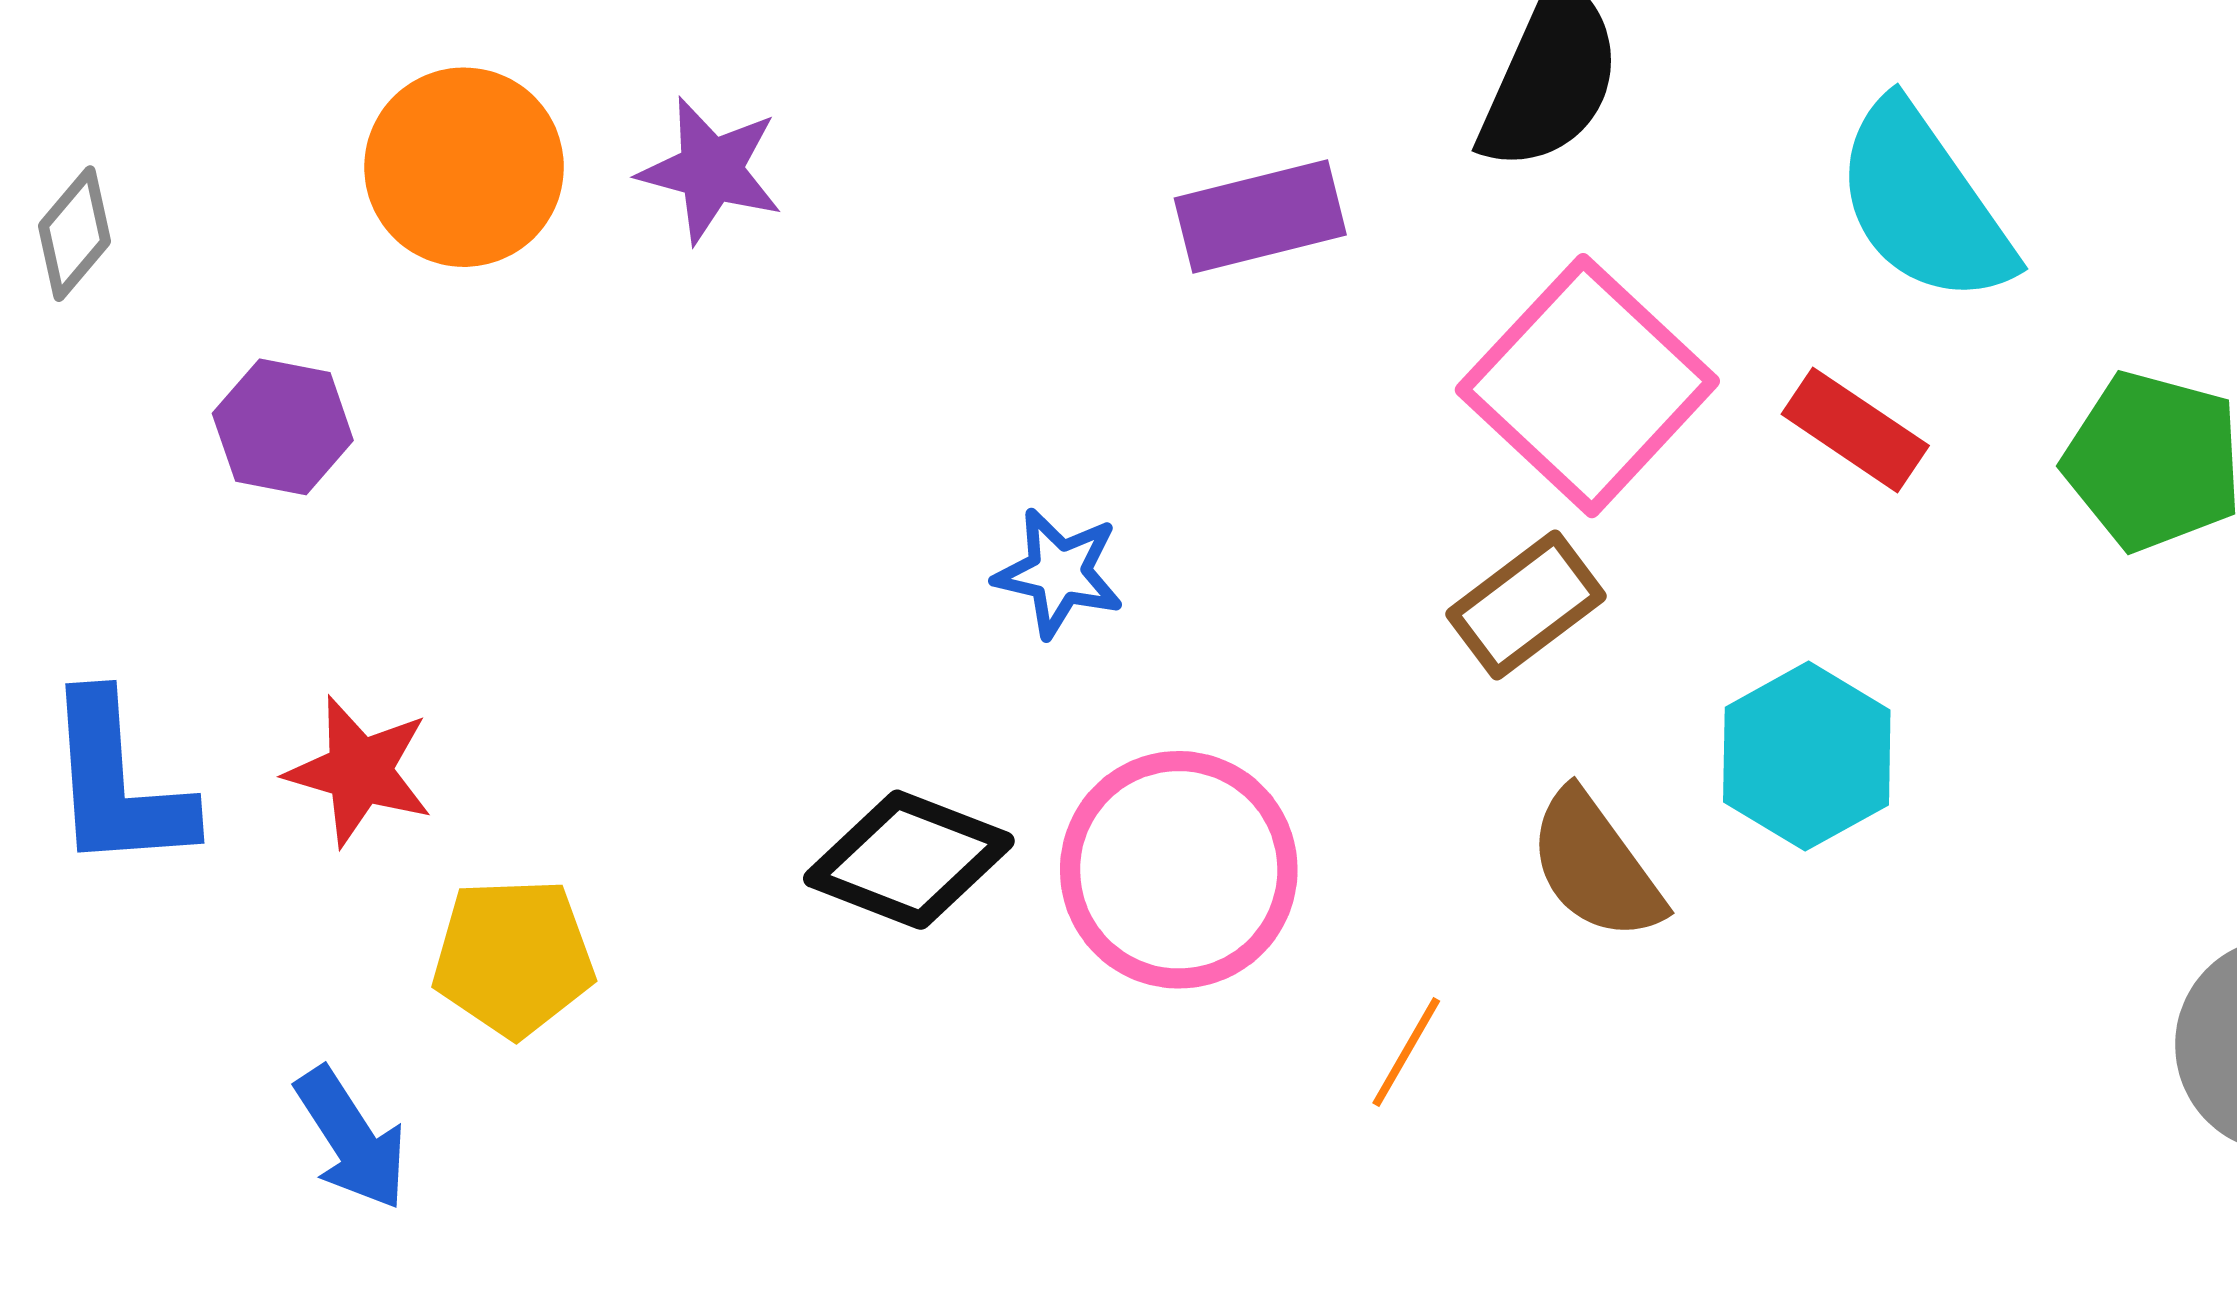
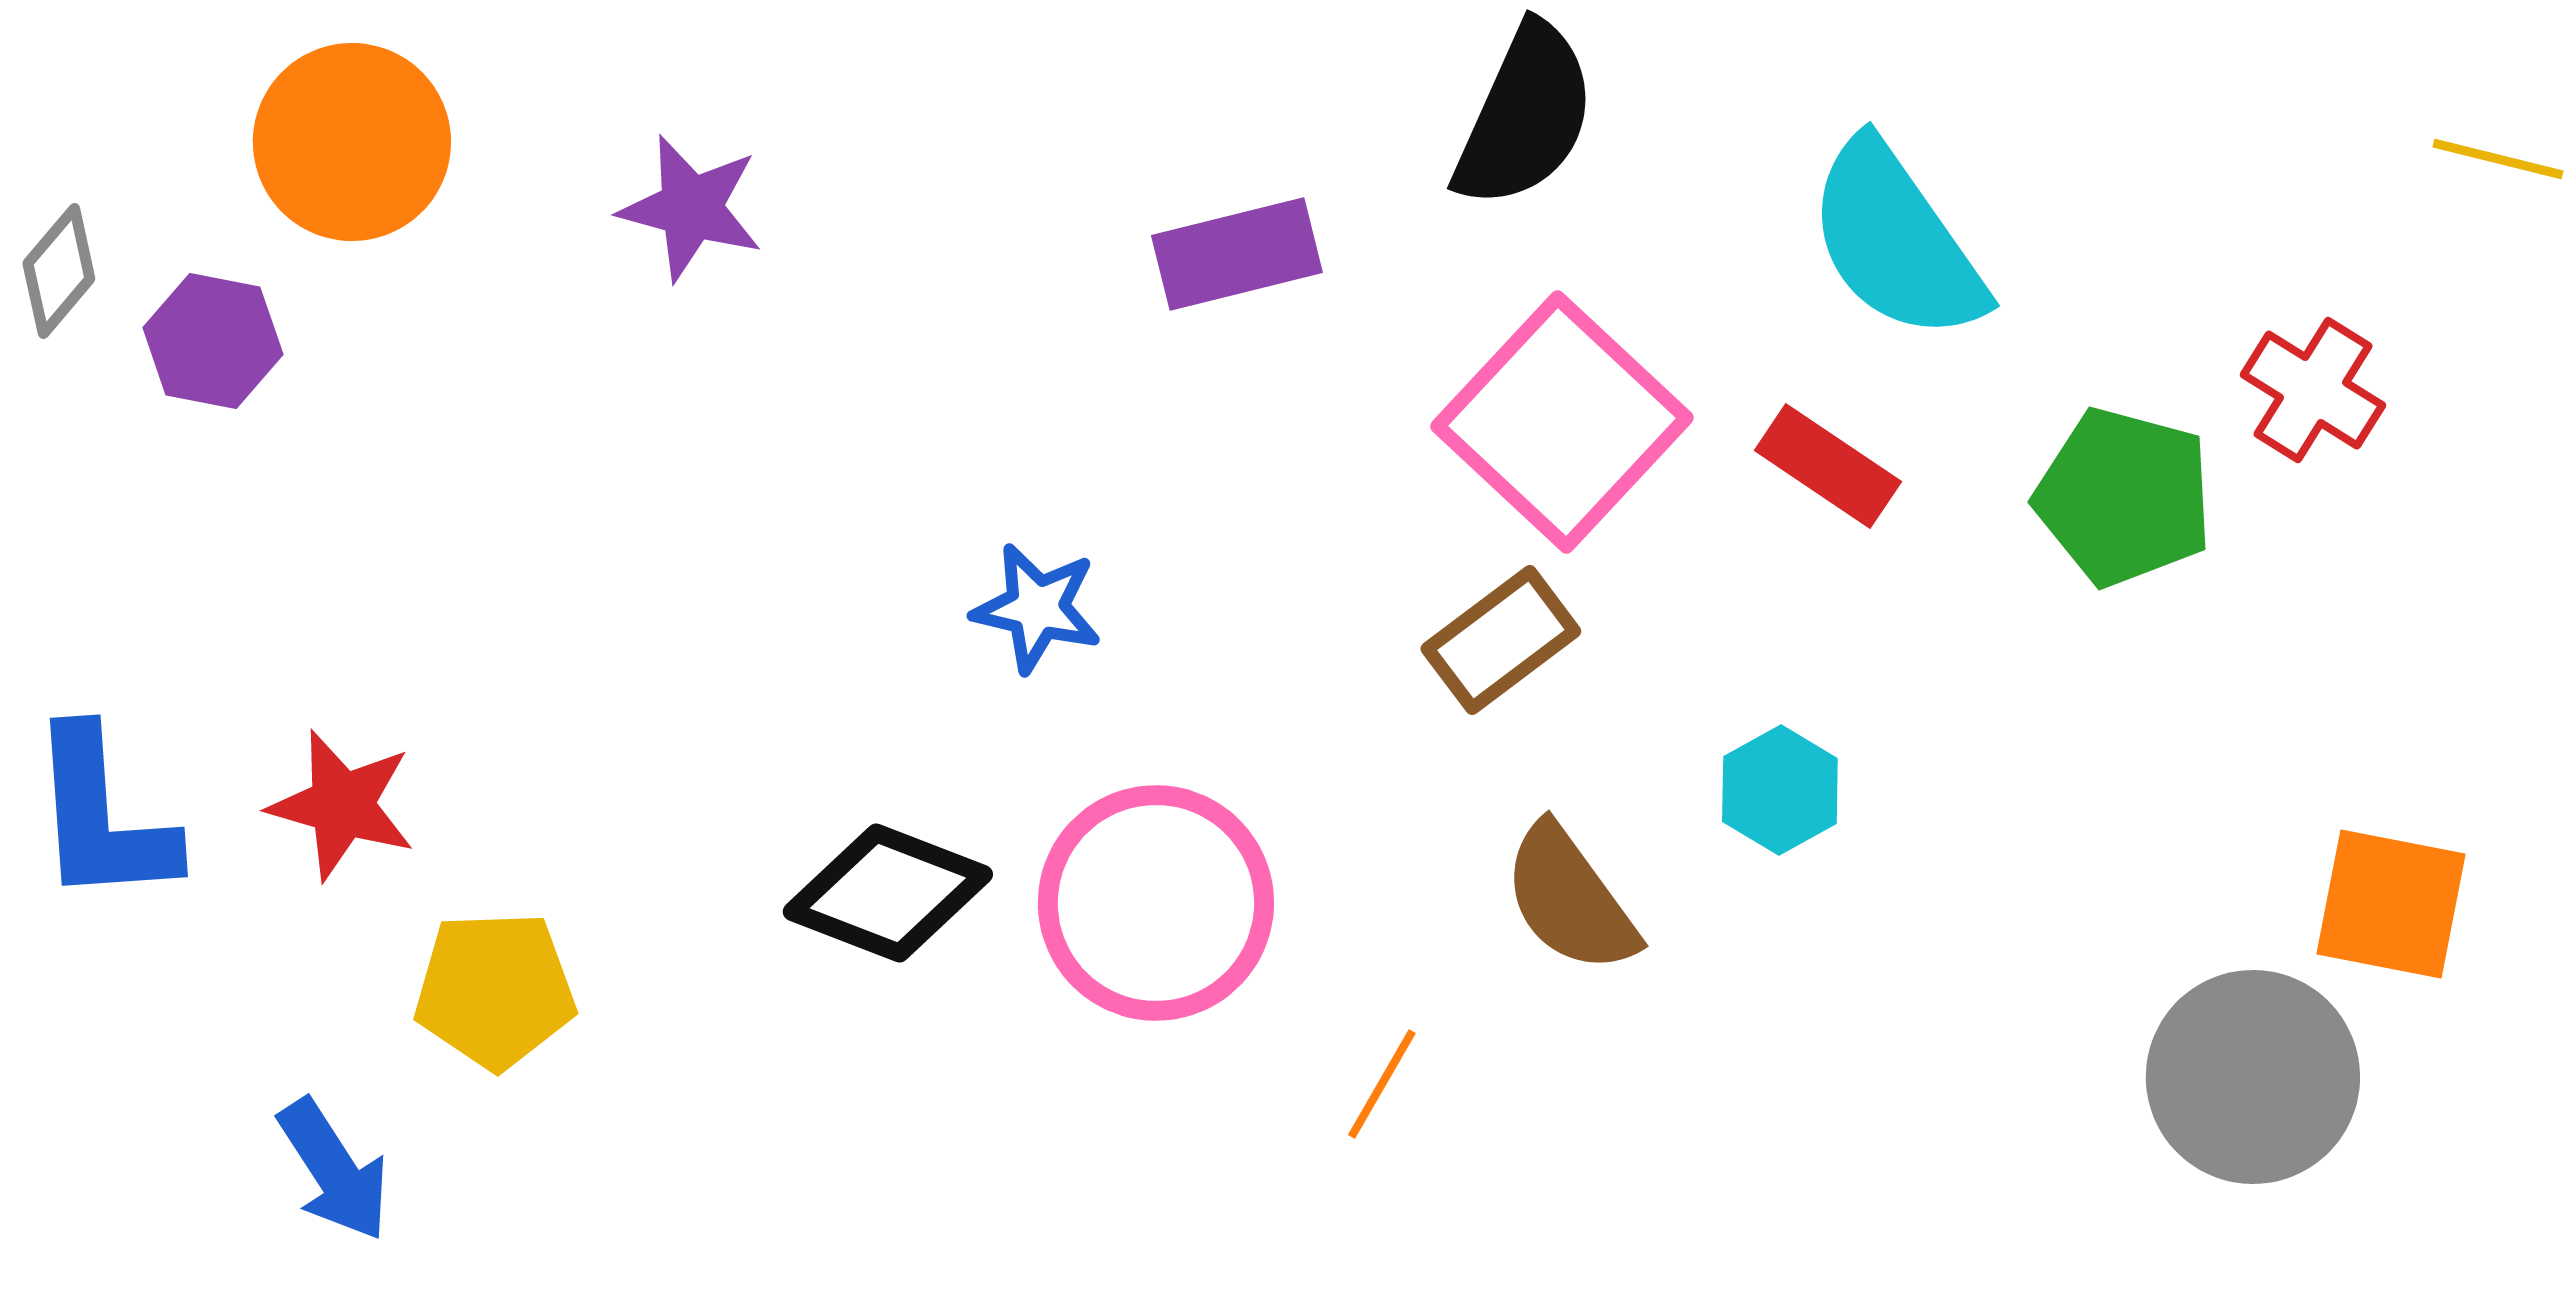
orange circle: (464, 167) -> (352, 142), moved
purple hexagon: (283, 427) -> (213, 341), moved
cyan hexagon: (1807, 756) -> (1780, 790), size x0.7

